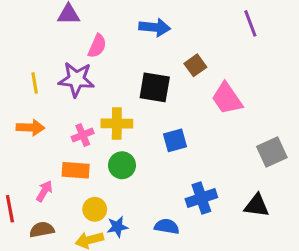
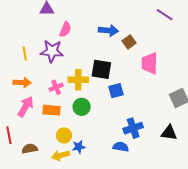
purple line: (250, 23) -> (165, 15), turned -36
blue arrow: (155, 27) -> (108, 30), moved
black square: (155, 87) -> (101, 69), moved
pink trapezoid: (227, 98) -> (150, 63), turned 35
pink arrow: (44, 191) -> (26, 107), moved, size x1.5
blue semicircle: (167, 226) -> (121, 147), moved

